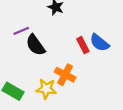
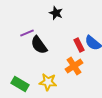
orange cross: (65, 75) -> (74, 66), moved, turned 30

